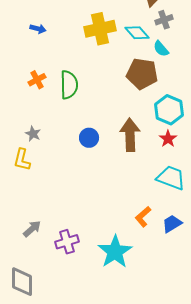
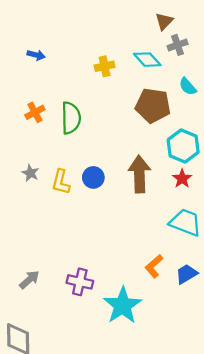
yellow cross: (100, 29) -> (105, 66), moved, size x0.6
cyan semicircle: (161, 49) -> (188, 86), moved
yellow L-shape: (22, 160) -> (61, 182), moved
purple cross: (67, 242) -> (80, 282), moved, turned 30

